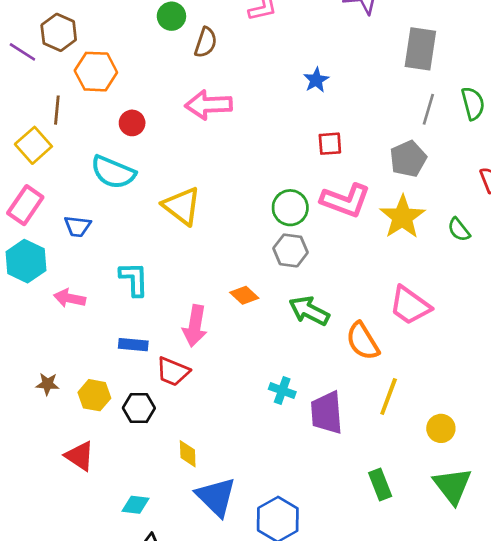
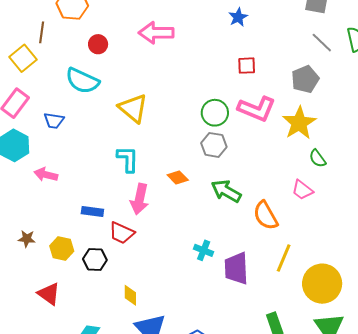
gray line: (428, 109) -> (322, 43), turned -65
green semicircle: (459, 230) -> (318, 158), moved
cyan L-shape: (134, 279) -> (128, 159), moved
pink trapezoid: (410, 306) -> (302, 190), size x0.7
yellow circle: (441, 428) -> (322, 284), size x1.8

